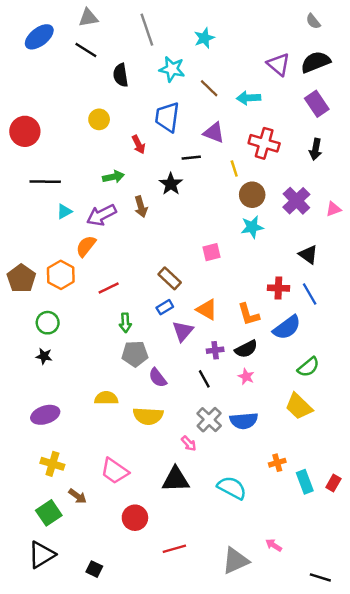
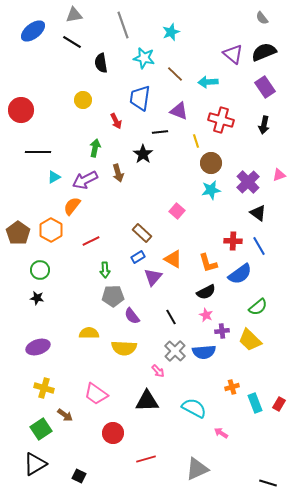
green arrow: (113, 177) -> (95, 148), turned -66
purple cross: (296, 201) -> (248, 182), moved
pink square: (211, 252) -> (177, 211), turned -35
purple cross: (215, 350) -> (222, 331), moved
pink arrow: (274, 545) -> (221, 433), moved

